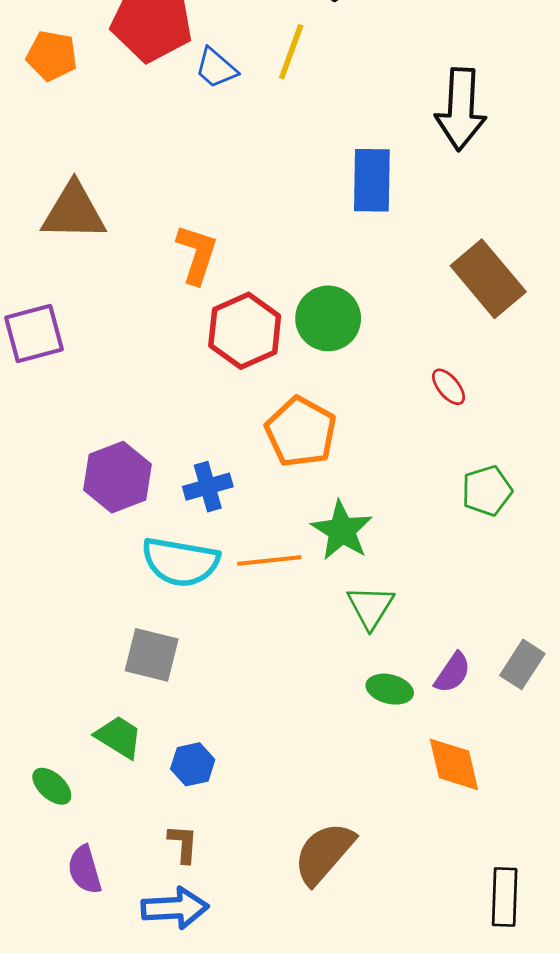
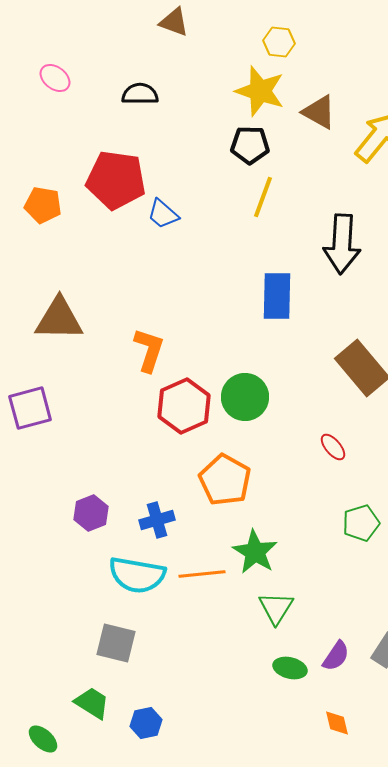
yellow line: (291, 52) -> (263, 197), moved
purple hexagon: (117, 477) -> (91, 513), size x0.7
orange diamond: (454, 764) -> (337, 723), size x0.6

